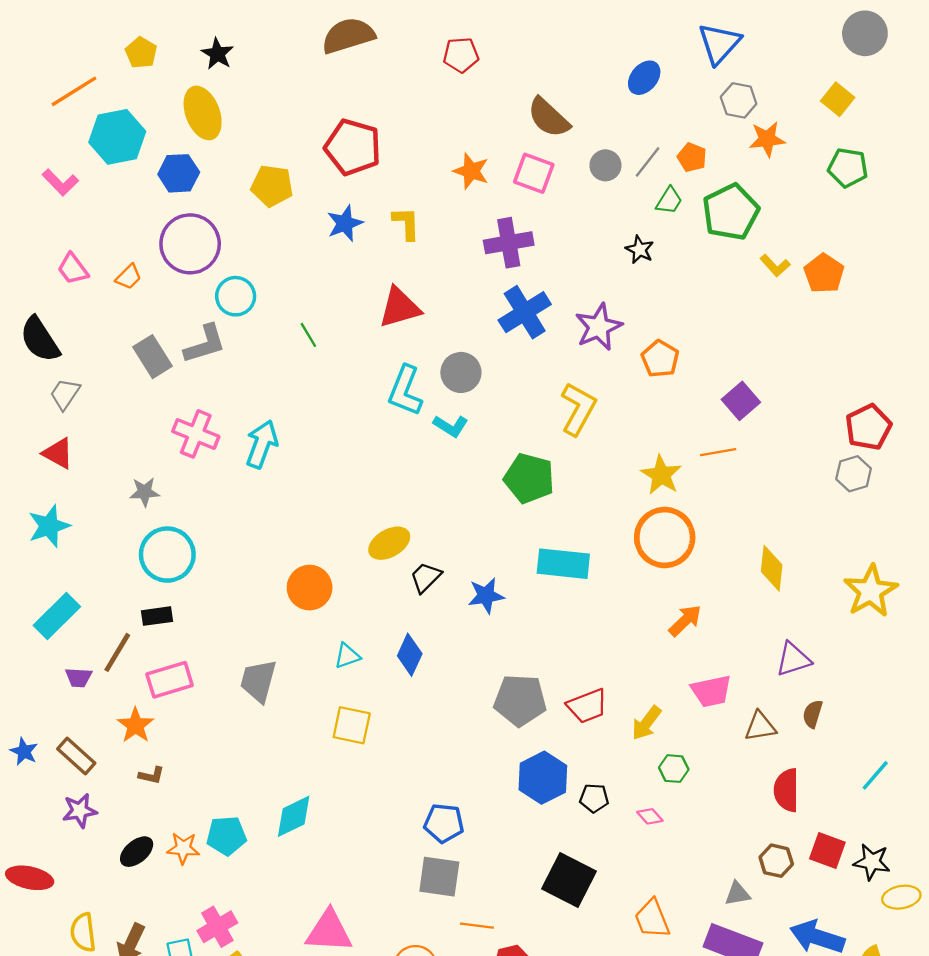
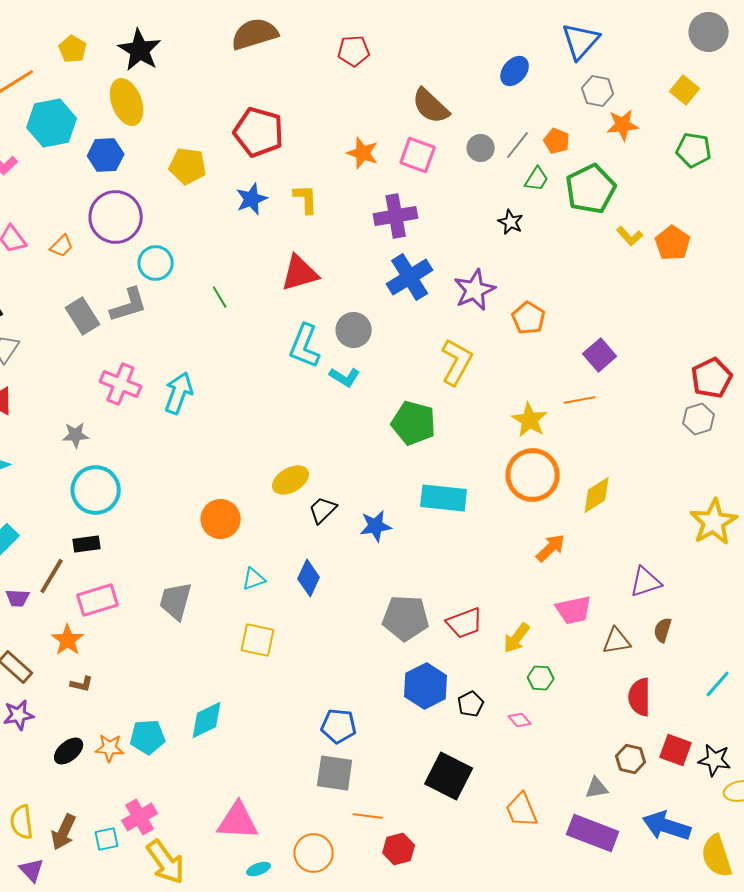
black star: (217, 54) -> (140, 50), size x1.5
yellow diamond: (772, 568) -> (597, 495), moved, turned 51
black pentagon: (594, 798) -> (471, 704), turned -30

